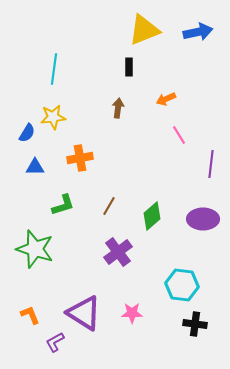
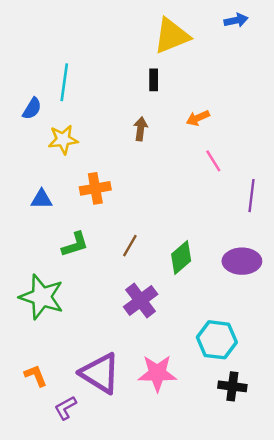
blue arrow: (198, 32) -> (236, 20), moved, size x0.7
blue semicircle: (27, 133) -> (32, 109), moved
pink star: (132, 313) -> (157, 373), size x1.5

